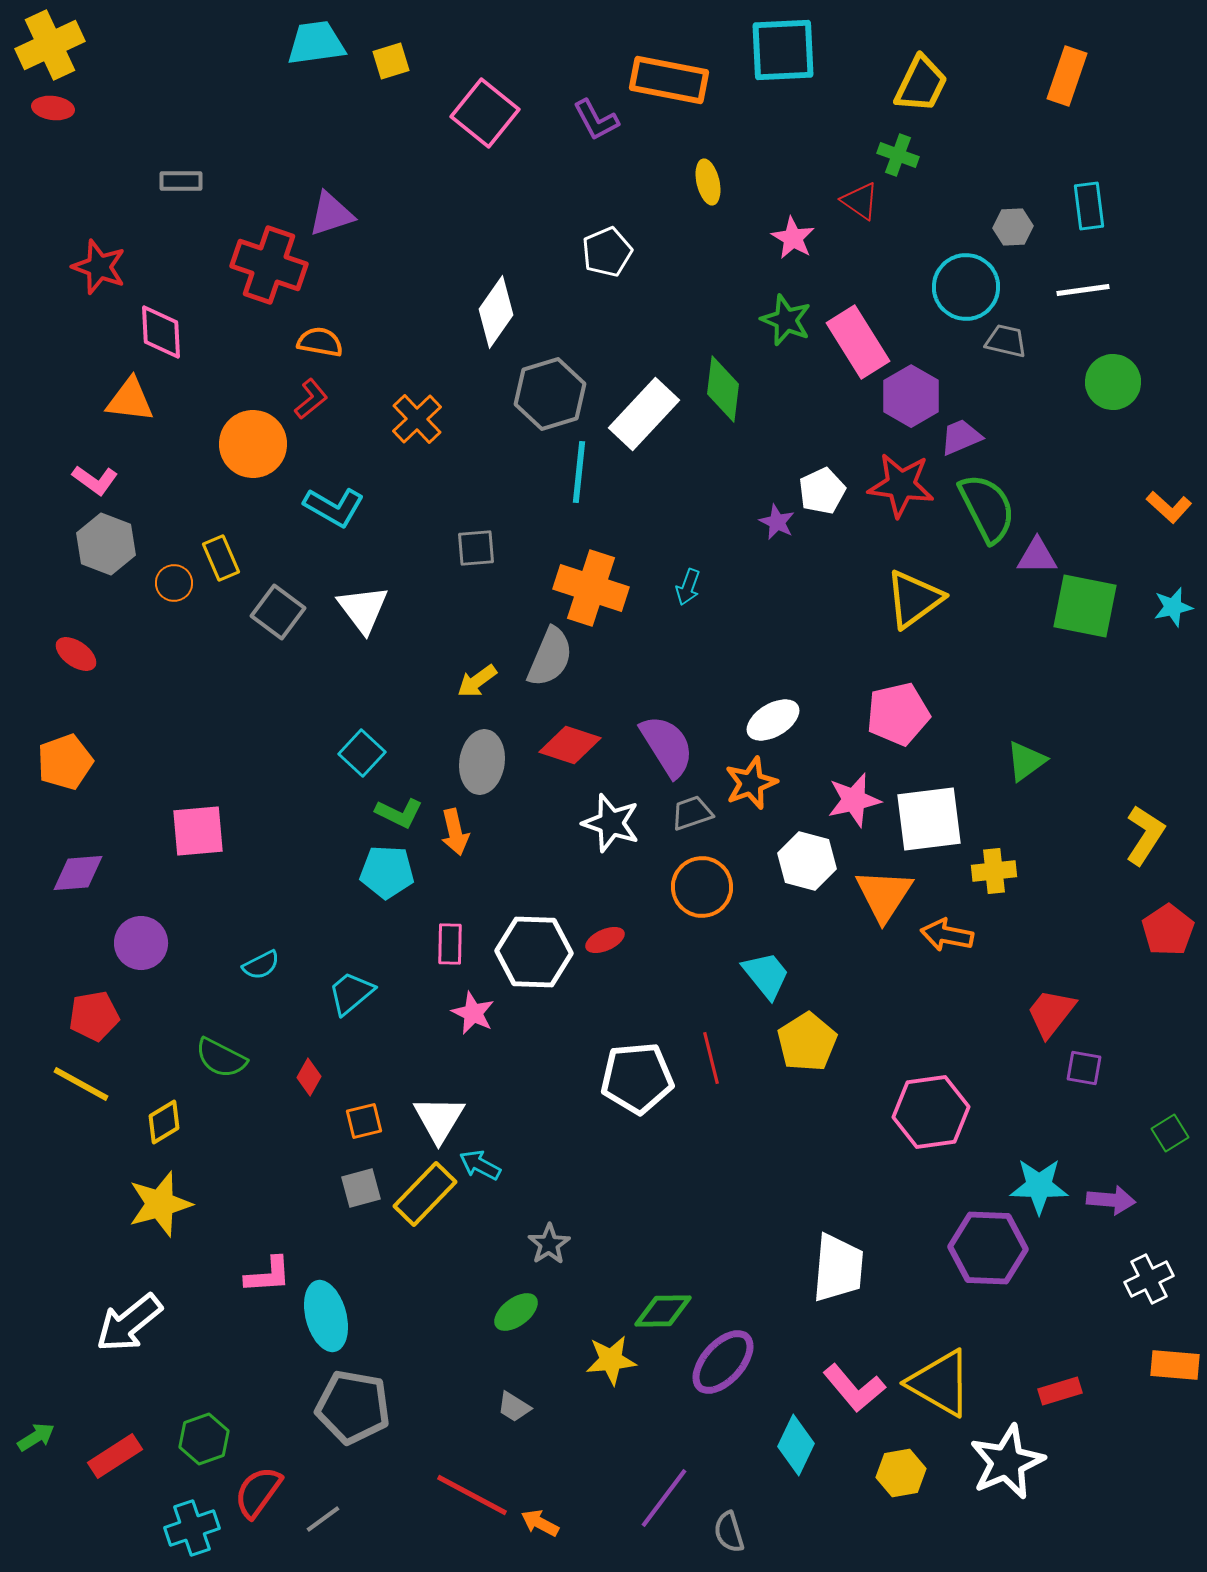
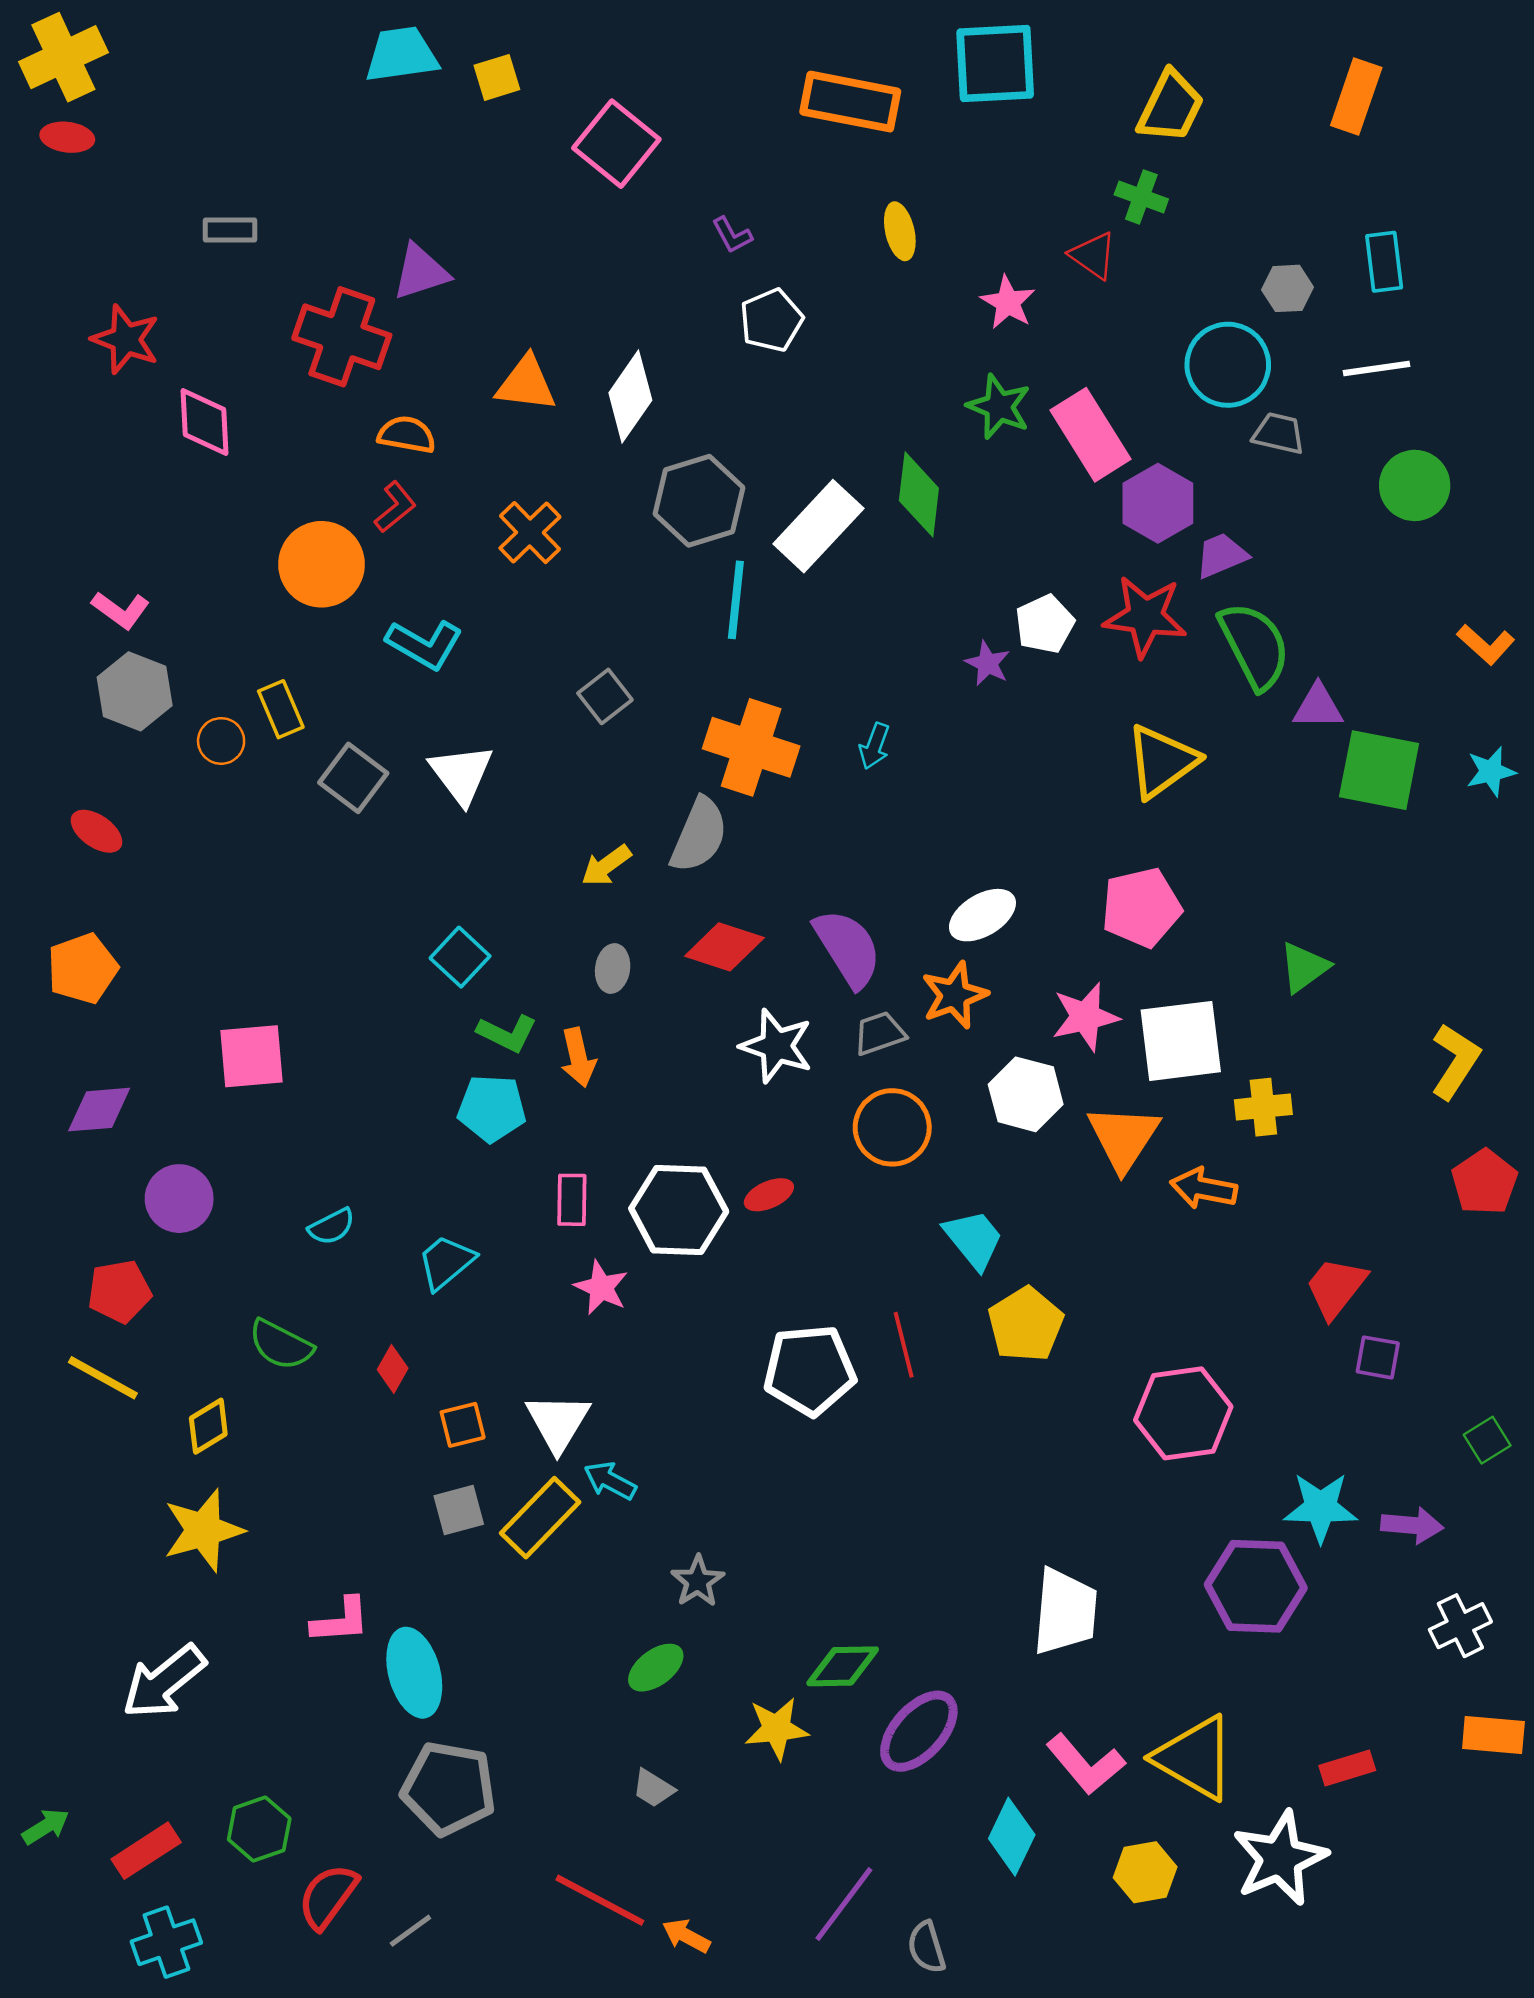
purple L-shape: (596, 120) -> (732, 235), moved, size x0.7
orange triangle: (130, 400) -> (526, 384), moved
gray square: (476, 548) -> (605, 696), turned -33
gray ellipse: (482, 762) -> (613, 968), size x0.6
cyan cross: (192, 1528) -> (166, 1942), moved

